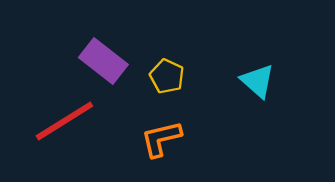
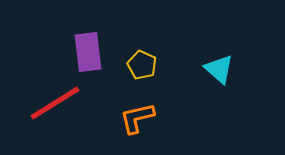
purple rectangle: (103, 61) -> (88, 52), turned 45

